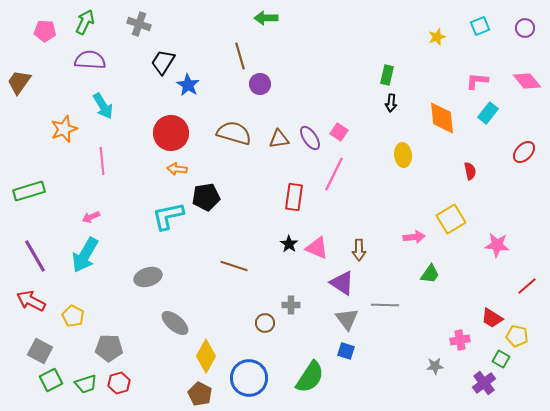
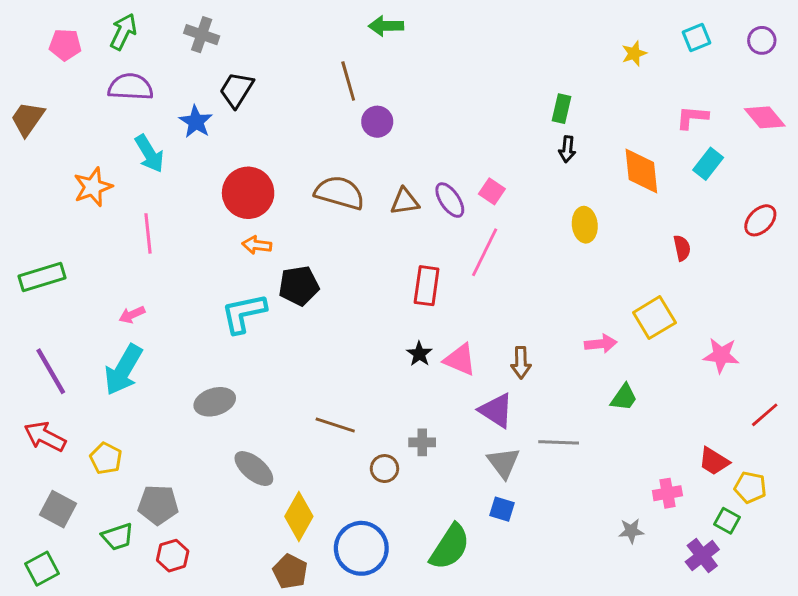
blue star: (188, 85) -> (196, 122), moved
brown line: (234, 266) -> (335, 425), moved
green square: (51, 380) -> (42, 569), moved
green trapezoid: (86, 384) -> (117, 537), moved

